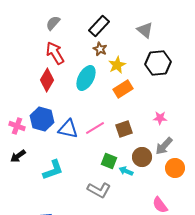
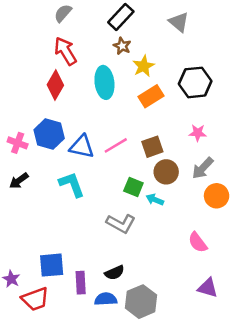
black hexagon: (158, 63) -> (195, 82), moved
cyan ellipse: (86, 78) -> (104, 82), turned -35
brown circle: (142, 157) -> (166, 172), moved
cyan L-shape: (53, 170) -> (72, 184), moved, turned -90

